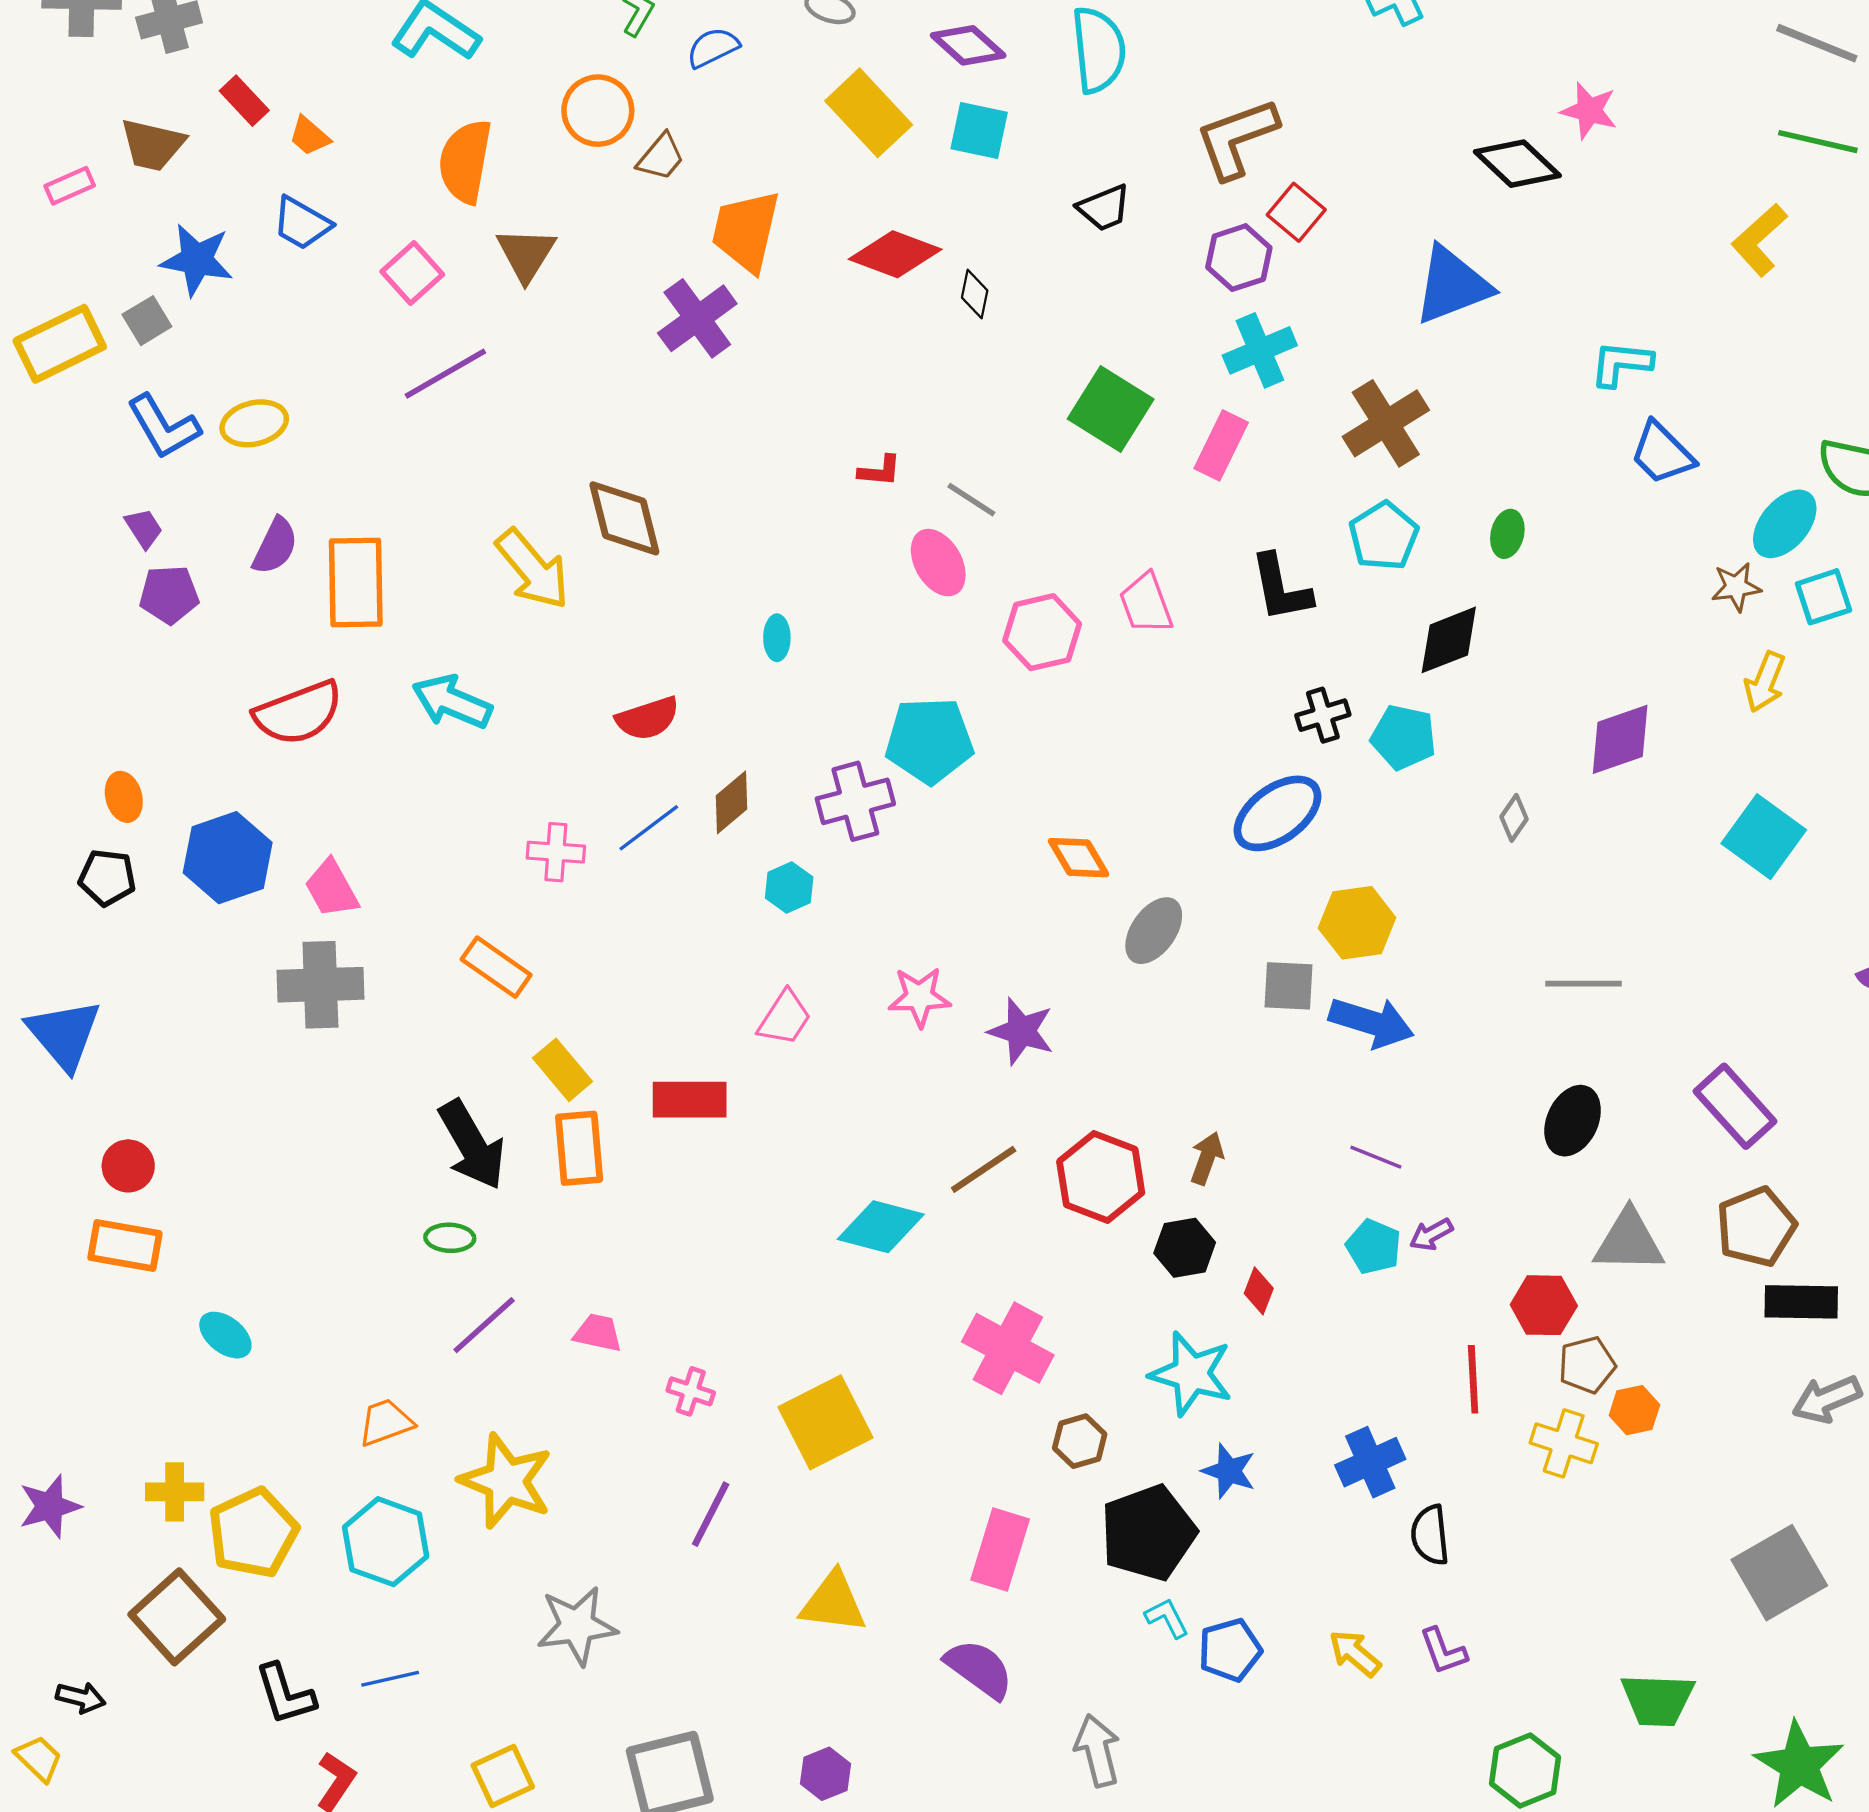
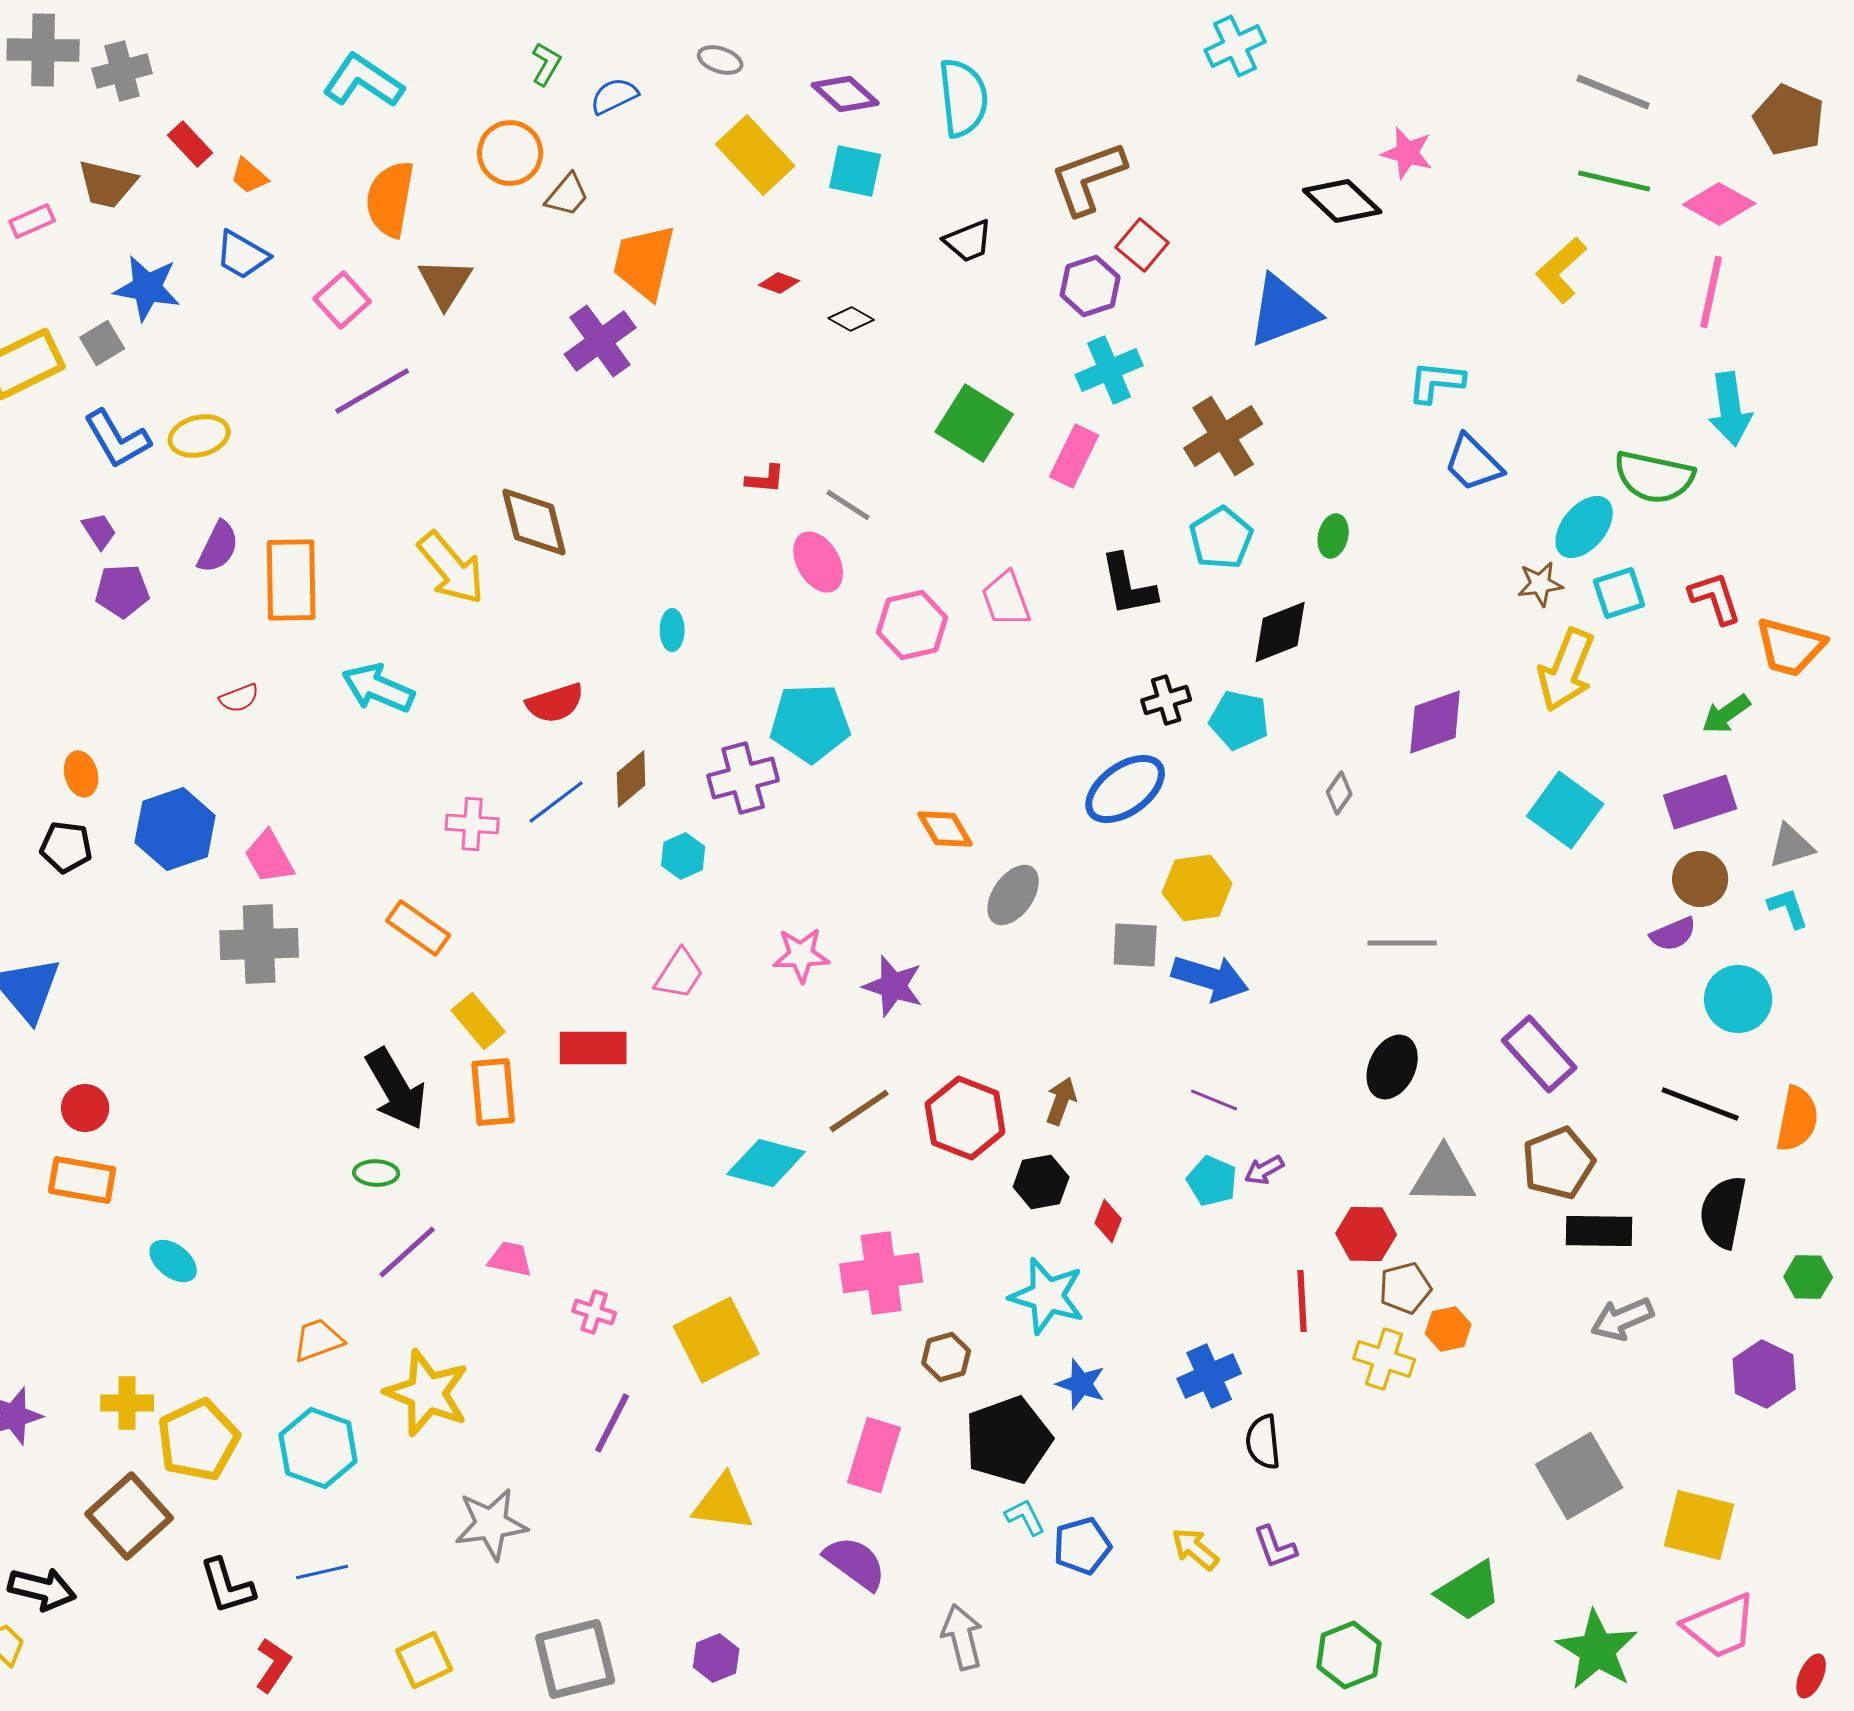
red diamond: (895, 254) -> (779, 283), size x0.5
black diamond: (975, 294) -> (851, 319), turned -72
yellow arrow: (1765, 682) -> (1566, 670), size x1.5
red semicircle: (298, 713) -> (239, 698), size x0.5
pink cross: (1008, 1348) -> (881, 1273), turned -36
black arrow: (81, 1698) -> (42, 1589), size x1.5
green trapezoid: (1658, 1700) -> (1469, 1591), turned -34

